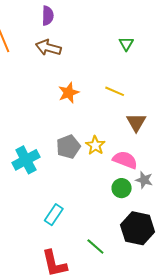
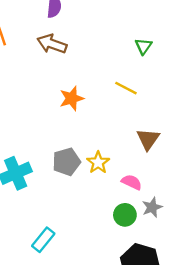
yellow line: (115, 91) -> (126, 88), moved
pink semicircle: (125, 160) -> (132, 182), size x0.7
gray star: (144, 180) -> (152, 207), turned 30

